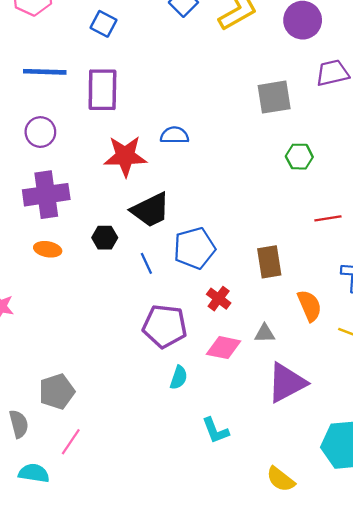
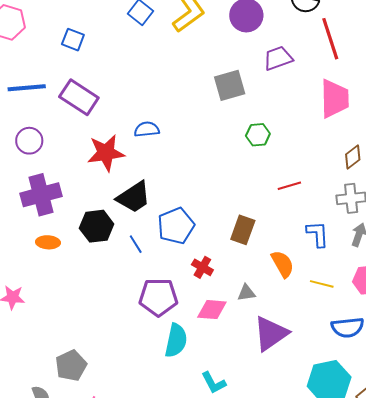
purple rectangle: (102, 90) -> (79, 97), turned -51
black hexagon: (105, 238) -> (97, 226), size x1.5
brown rectangle: (269, 262) -> (243, 230), turned 36
cyan semicircle: (179, 378) -> (176, 340), size x1.6

